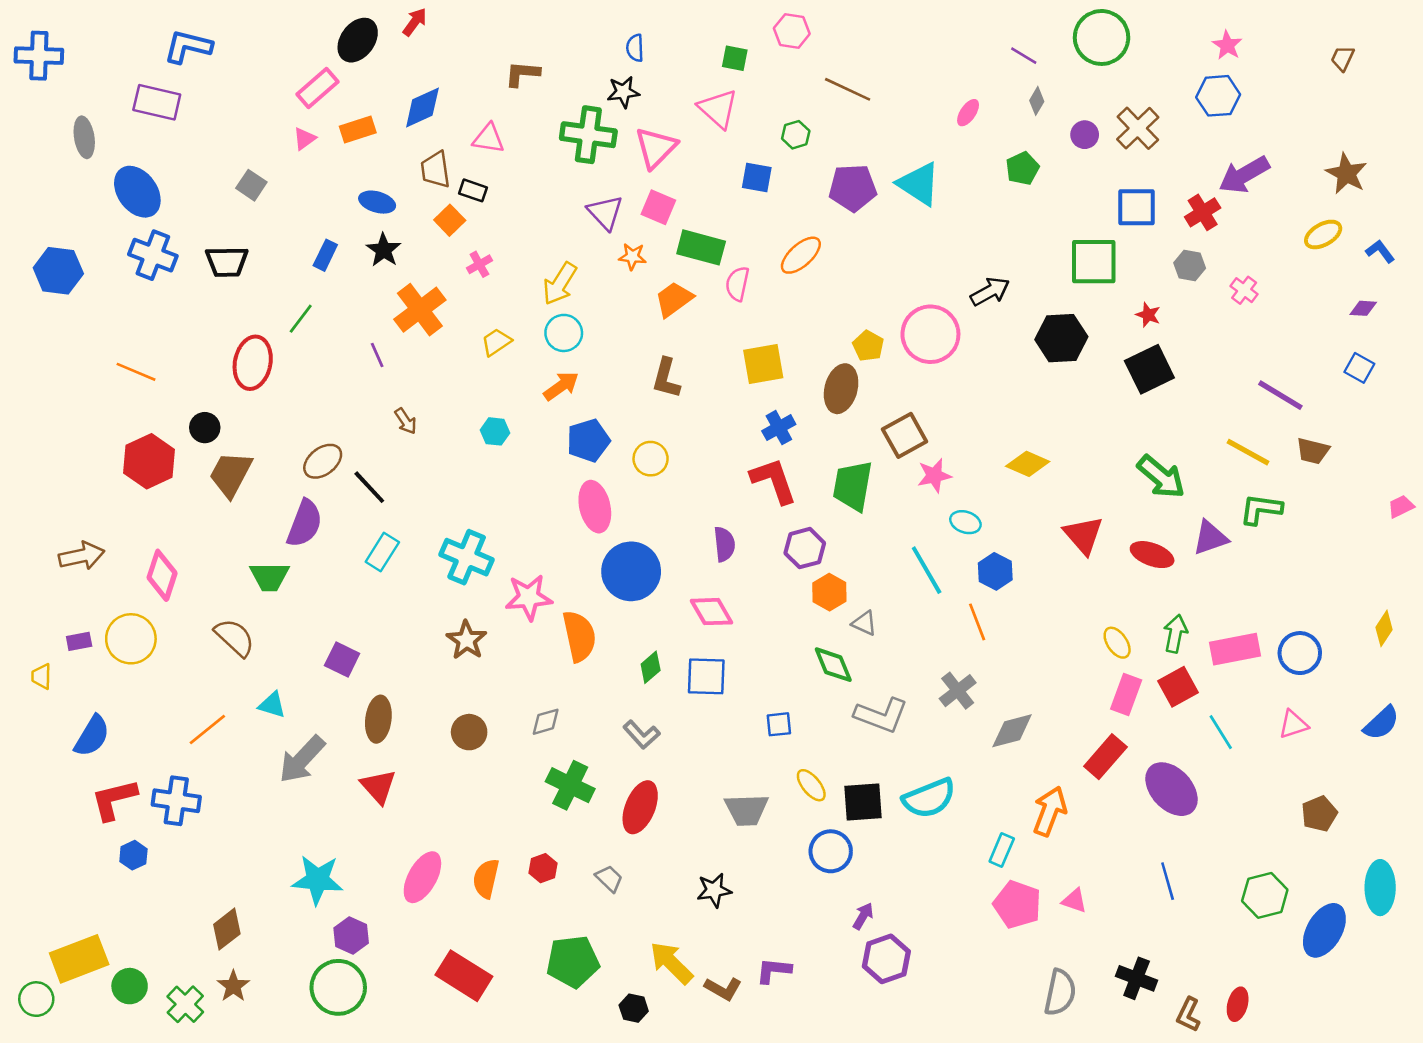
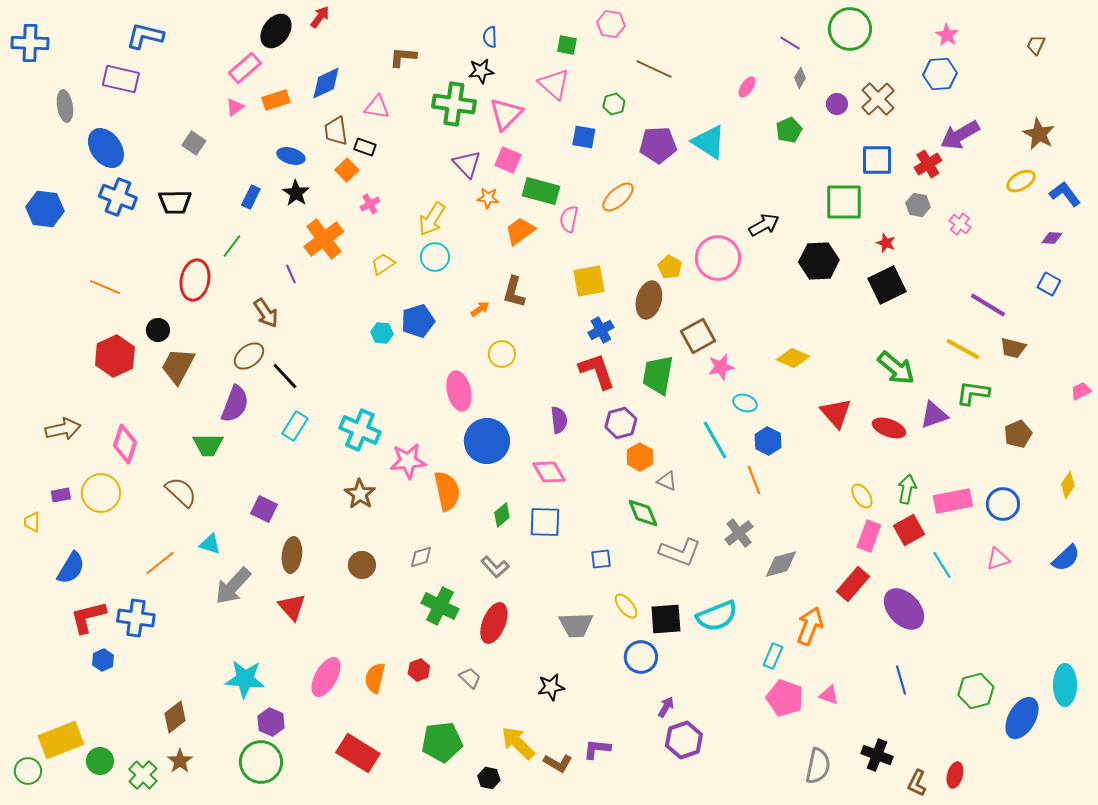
blue L-shape: (1380, 251) -> (1065, 194), size x1.4
orange arrow: (561, 386) -> (480, 309), moved, size x0.7
brown arrow: (406, 421) -> (266, 313), moved, size x1.4
blue pentagon: (588, 441) -> (418, 321), moved
brown pentagon: (1319, 814) -> (1018, 434), moved

